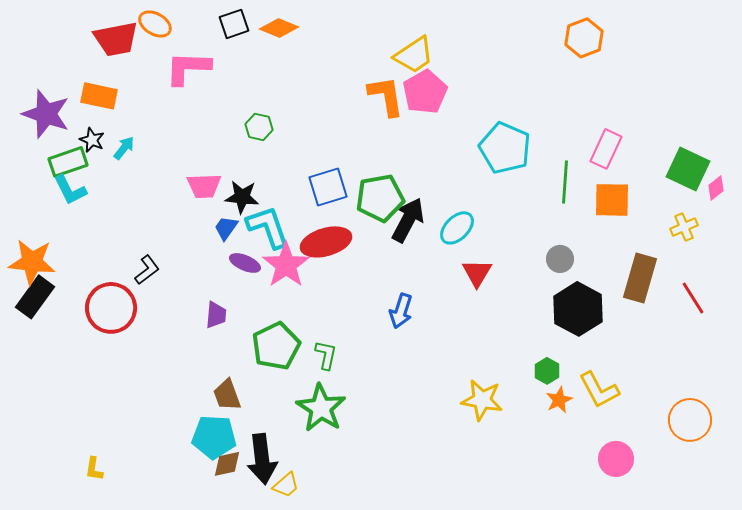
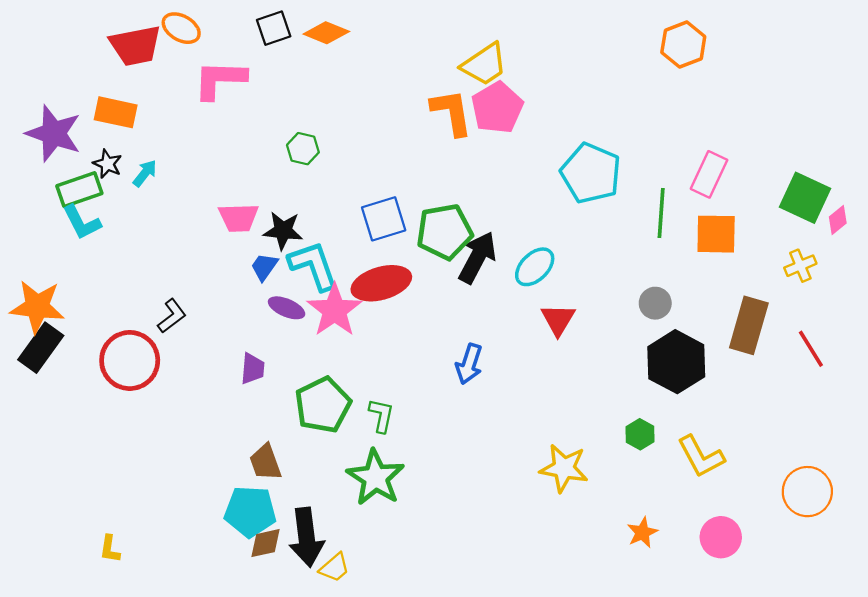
orange star: (559, 400) -> (642, 533), moved

